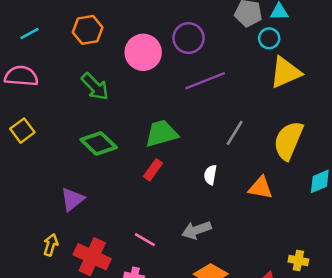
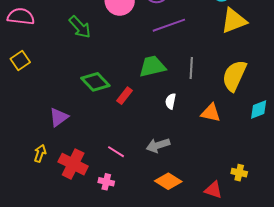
green trapezoid: (161, 133) -> (152, 66), moved
gray line: (235, 133) -> (191, 68), turned -30
green diamond: (99, 144) -> (95, 82), moved

